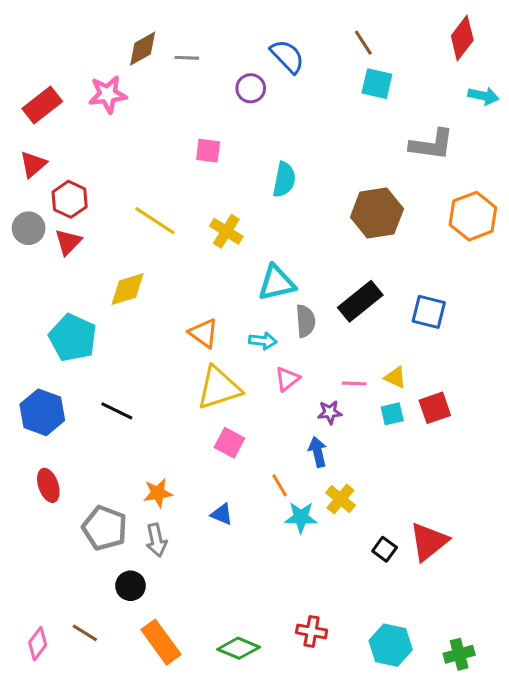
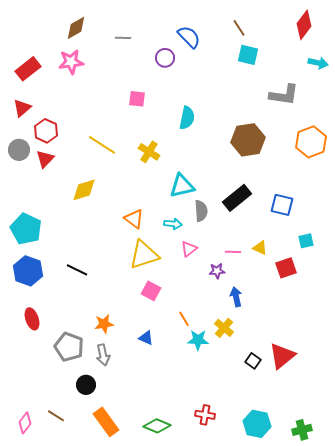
brown diamond: (143, 49) -> (76, 28), moved
cyan pentagon: (73, 338) -> (26, 229), moved
cyan square: (392, 414) -> (306, 241), moved
blue arrow: (318, 452) -> (236, 297), moved

